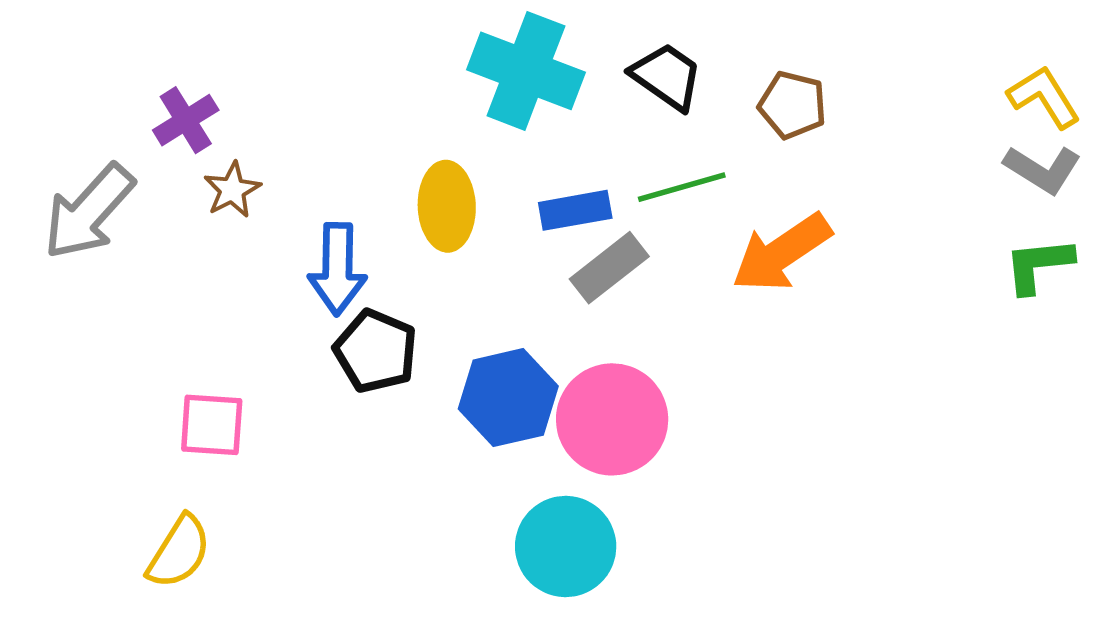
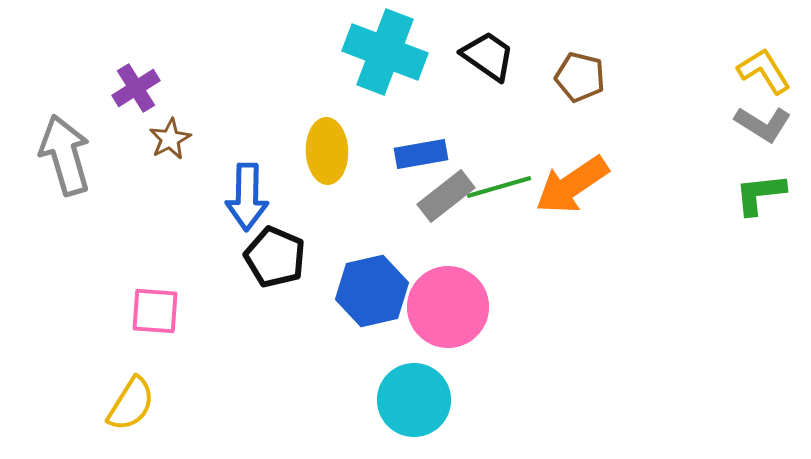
green line: (682, 187) -> (499, 187), moved
gray arrow: (89, 212) -> (65, 155), turned 122

